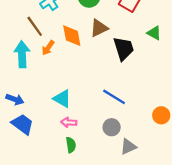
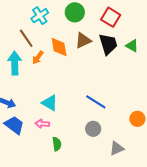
black trapezoid: (124, 48) -> (108, 44), moved
pink arrow: (69, 122) -> (42, 124), moved
gray triangle: (128, 147) -> (117, 148), moved

